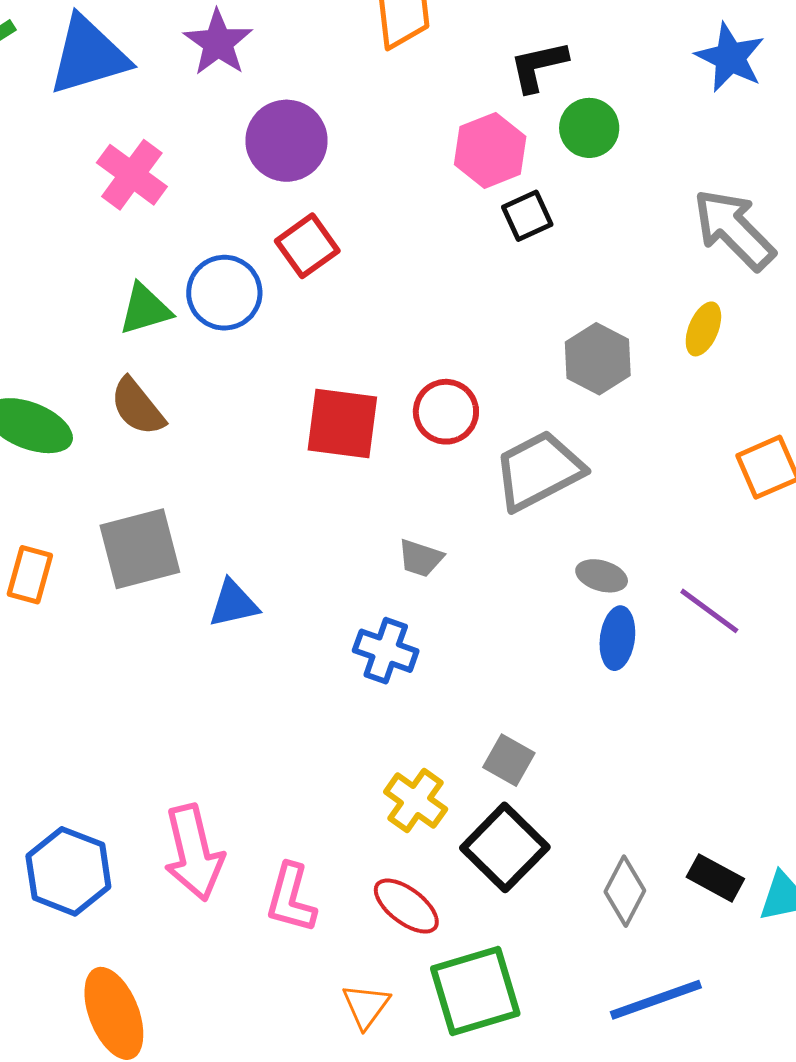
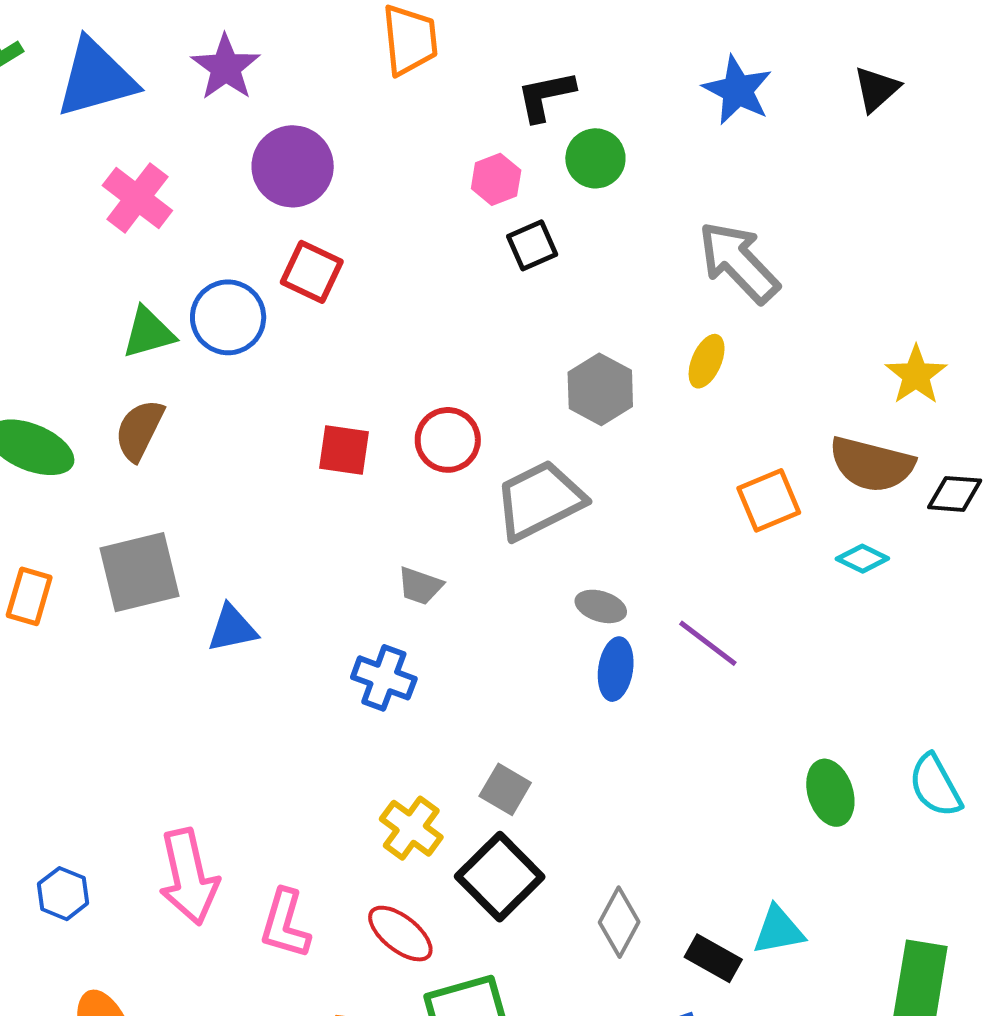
pink hexagon: (490, 150) -> (496, 179), size x0.7
red square: (307, 246) -> (312, 272), turned -30
brown semicircle: (137, 407) -> (139, 430), turned 64
red square: (342, 423) -> (344, 450), size x0.7
blue hexagon: (68, 871) -> (63, 894), size x0.6
black rectangle: (715, 878) -> (713, 958), moved

